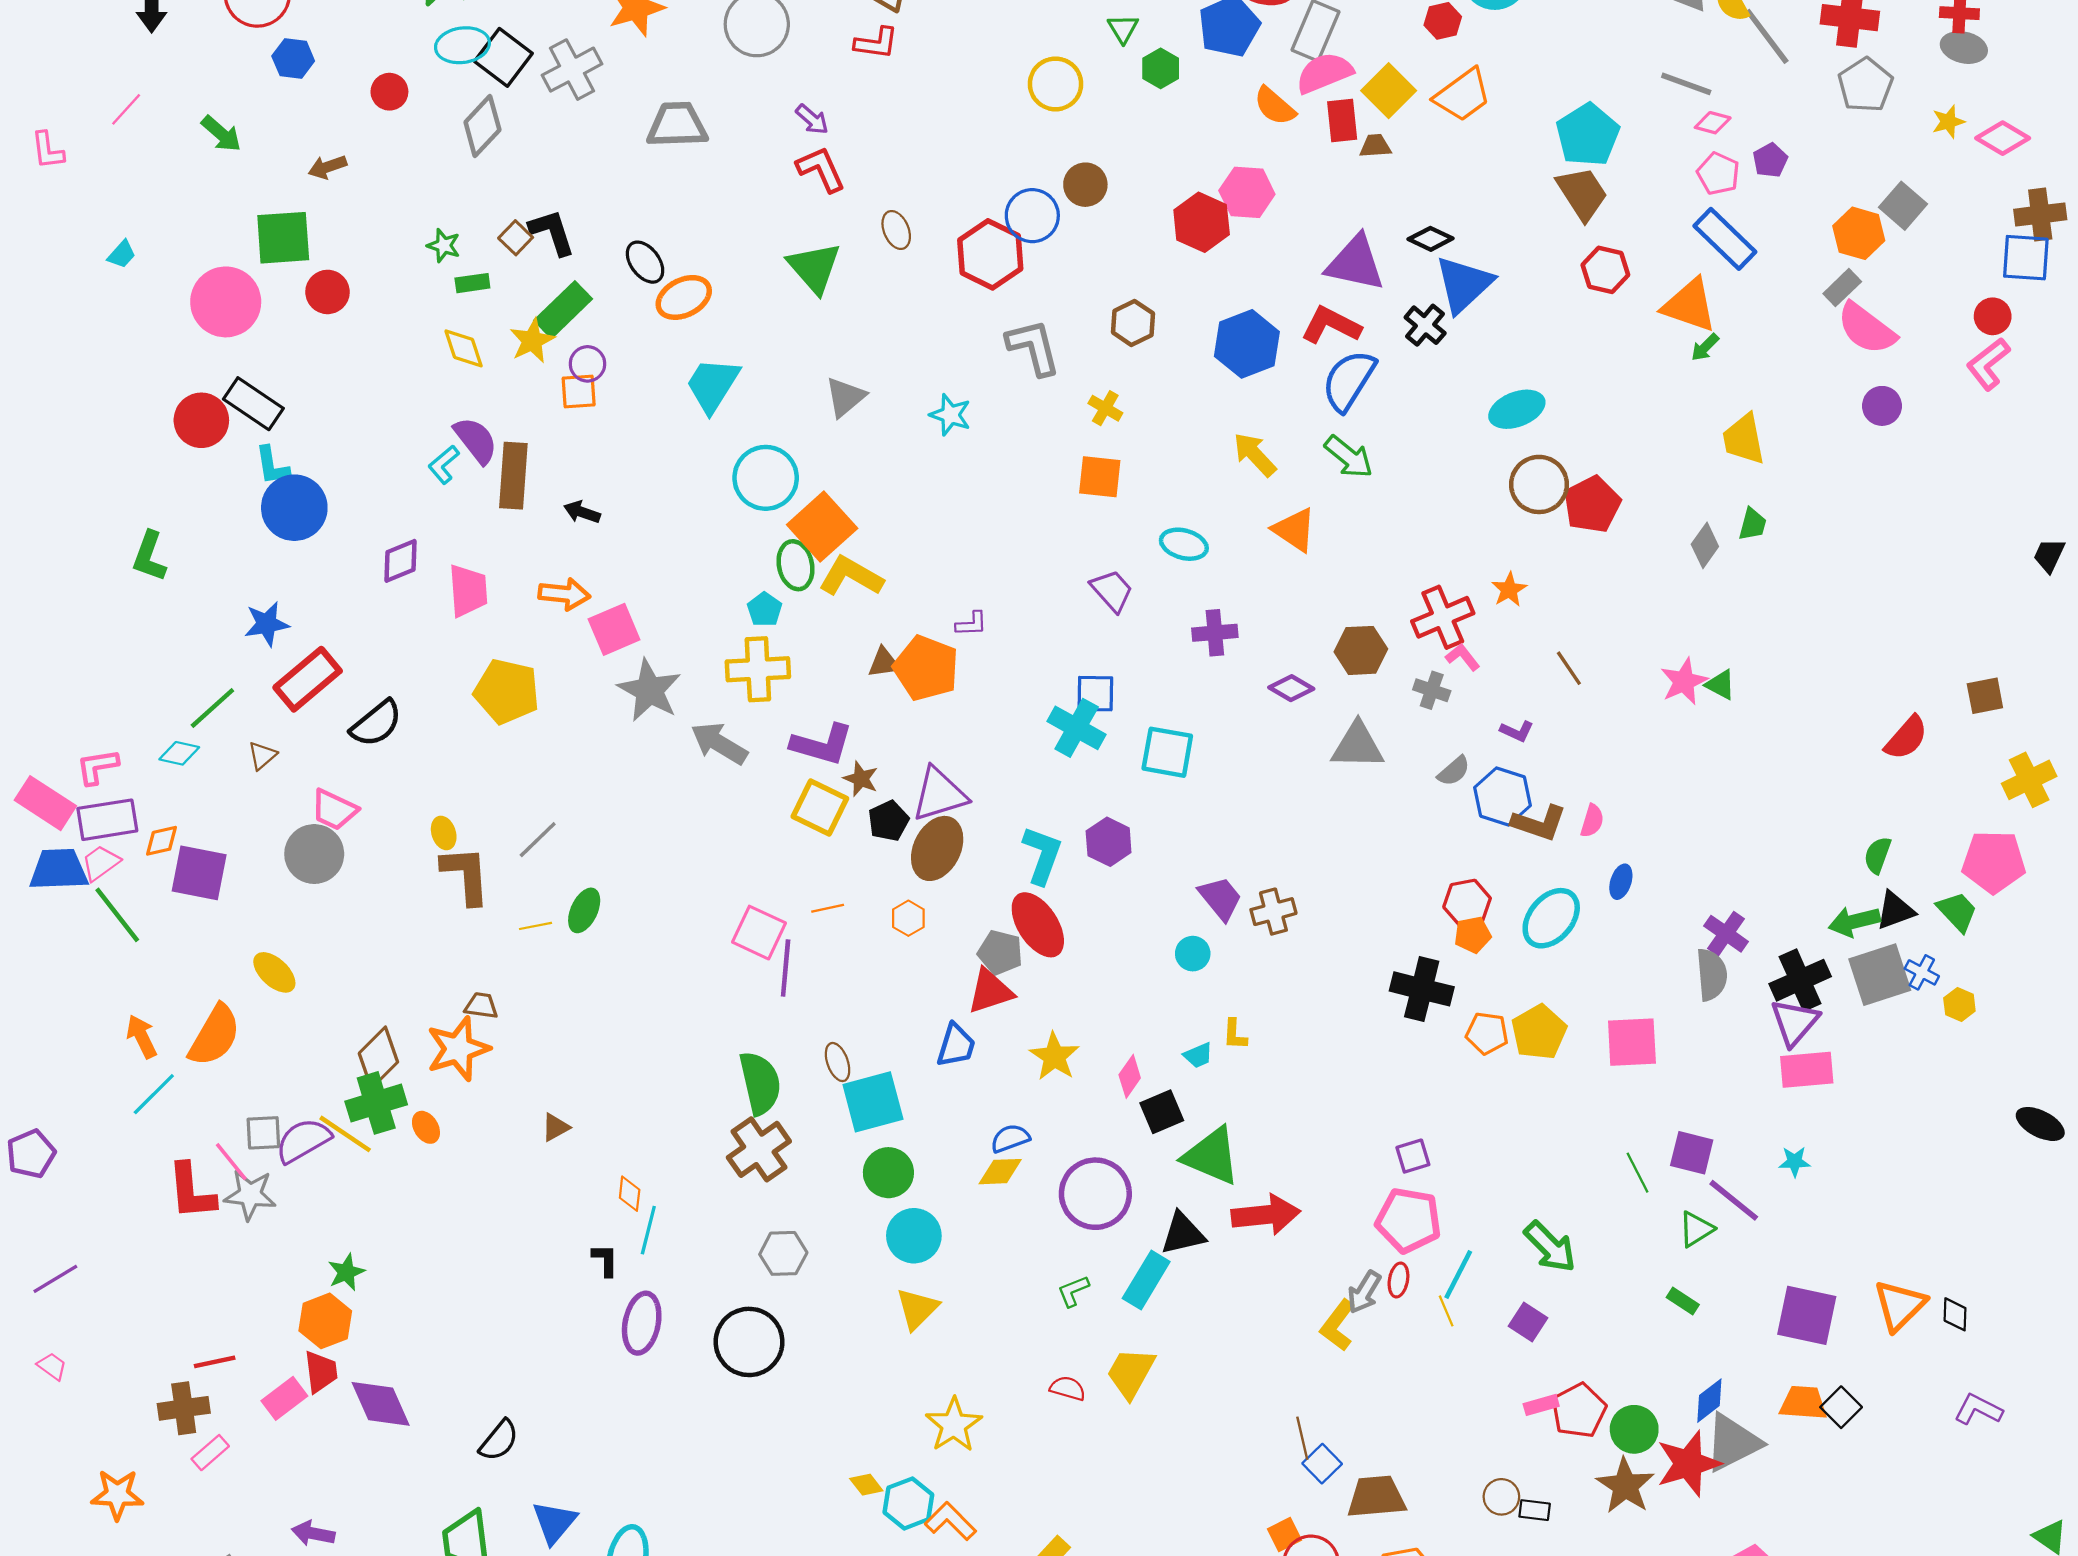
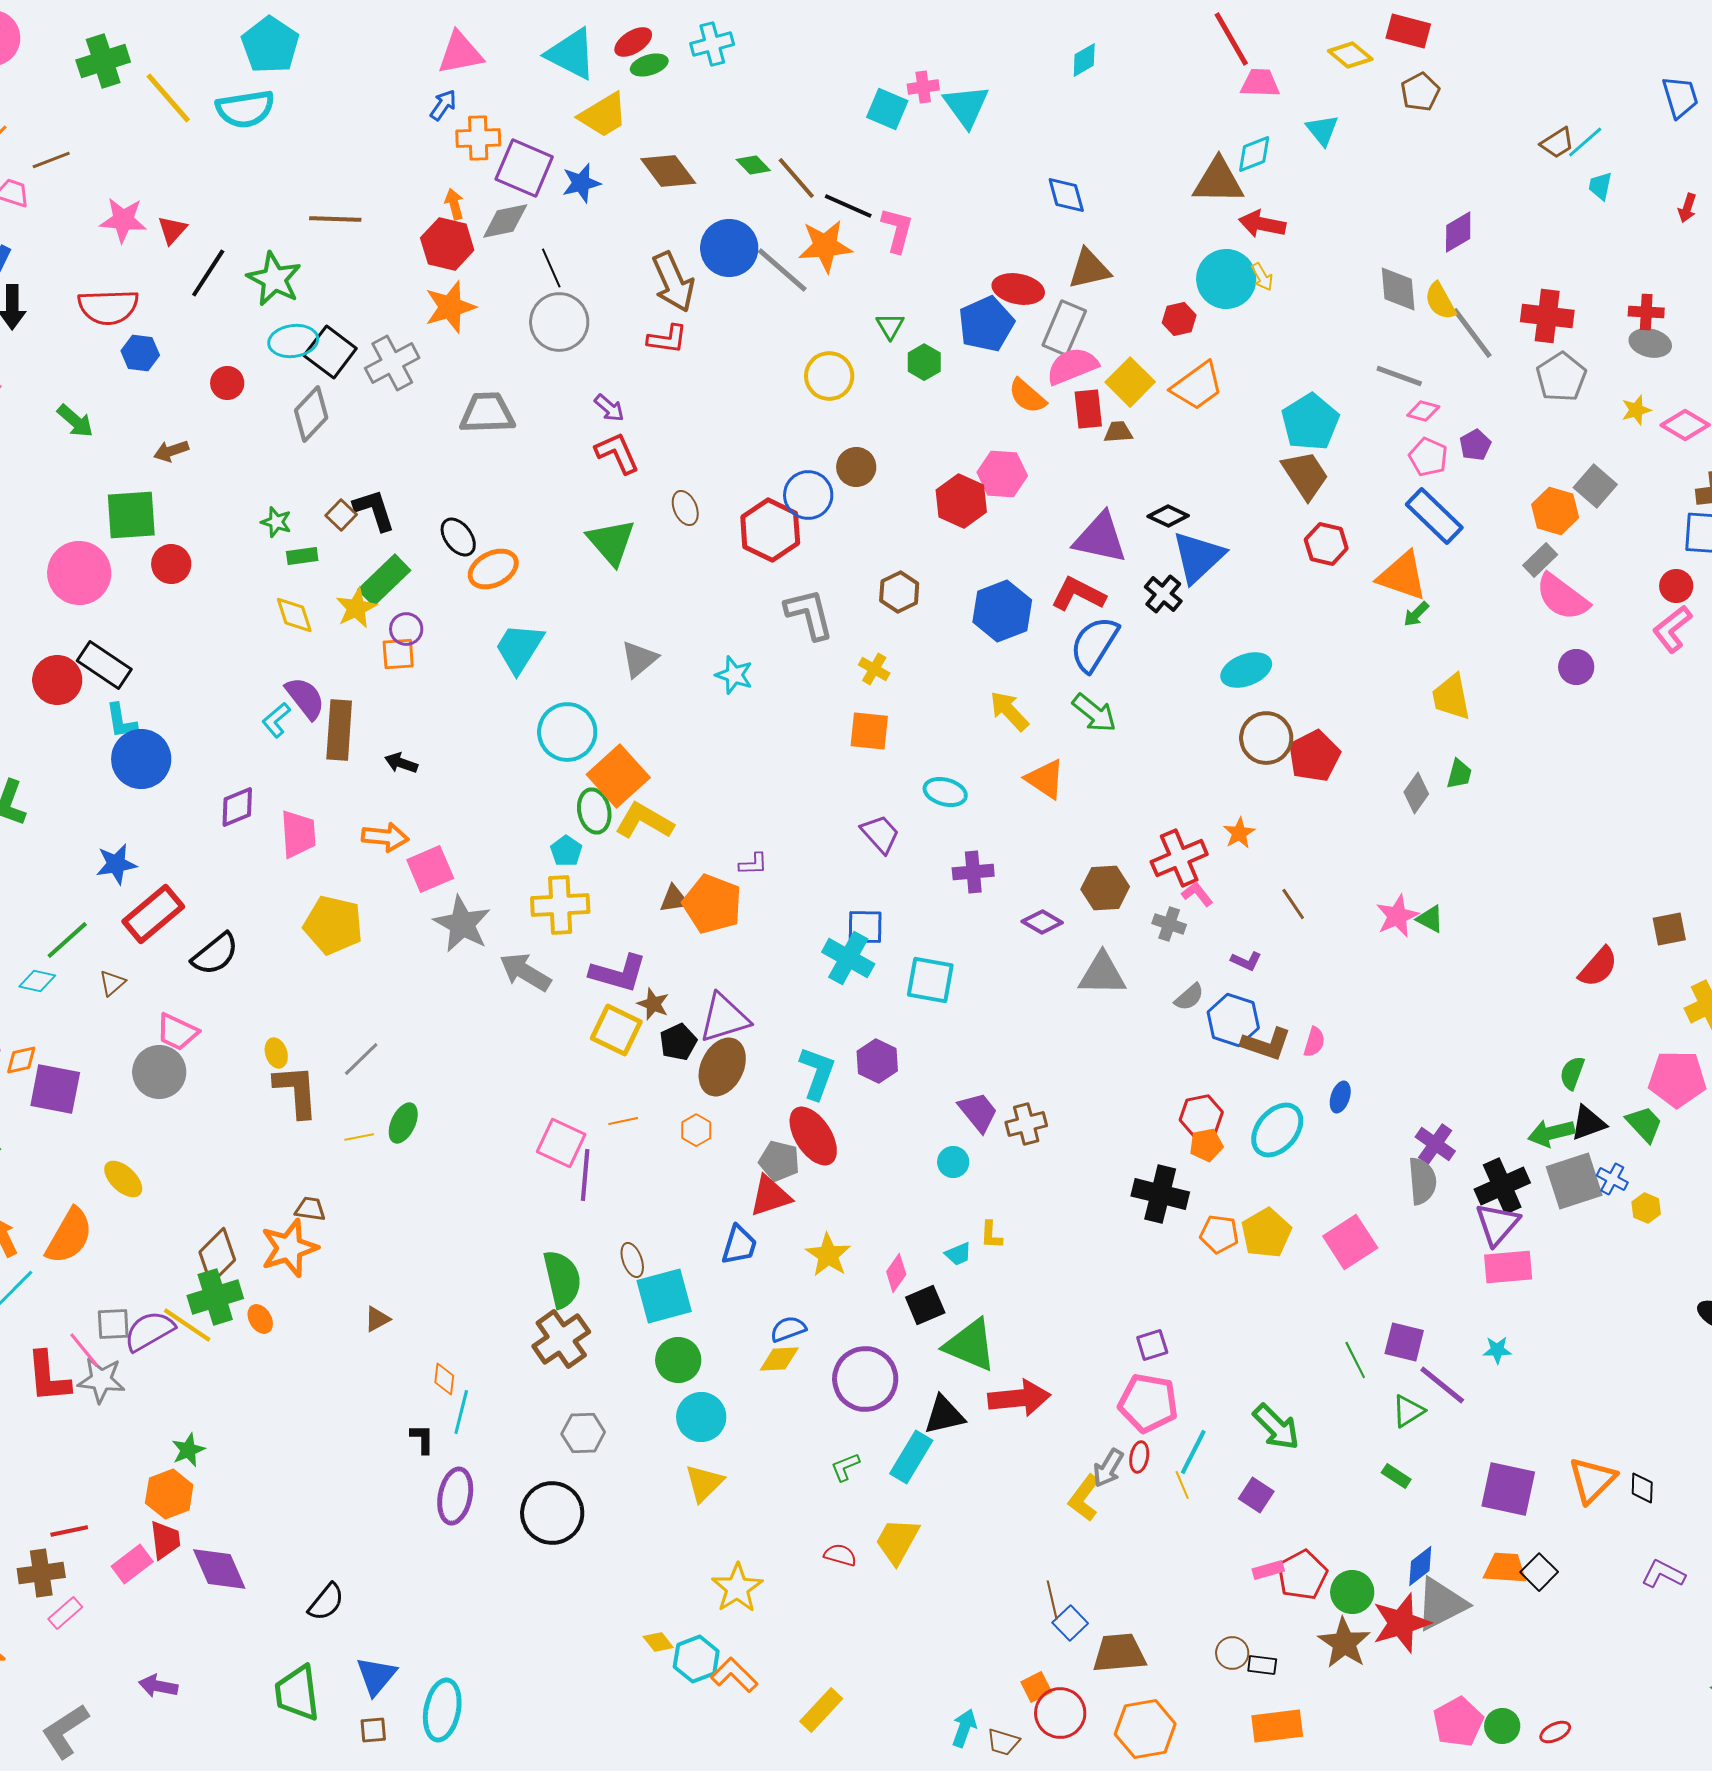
pink square: (1632, 1042) -> (1350, 1242), turned -30

